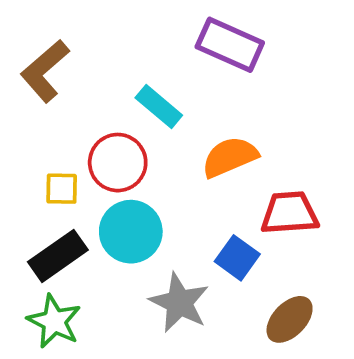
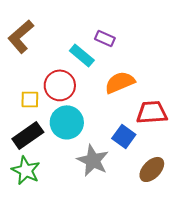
purple rectangle: (230, 45) -> (105, 38), moved, size x0.6

